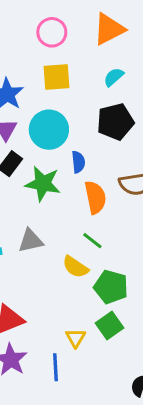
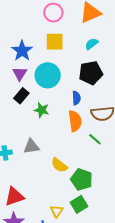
blue semicircle: (78, 162) -> (76, 98), moved
green star: (43, 184) -> (42, 110), size x0.7
green line: (92, 241) -> (95, 139), moved

